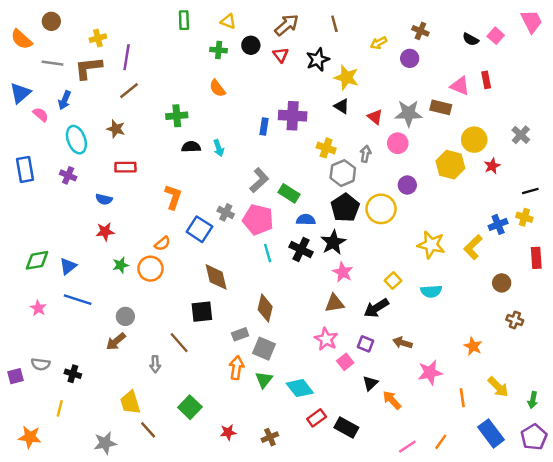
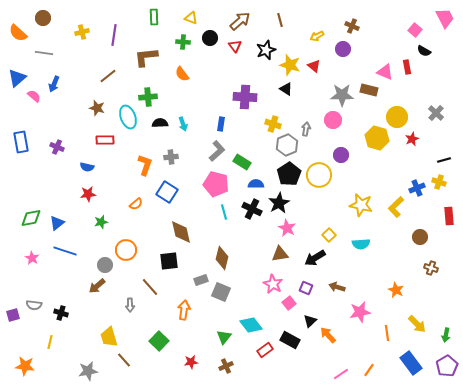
black semicircle: (471, 39) -> (424, 51), moved
purple line: (127, 57) -> (114, 35), moved
brown L-shape: (88, 68) -> (146, 57), moved
red triangle: (375, 117) -> (314, 66), moved
blue rectangle: (264, 126) -> (221, 124), moved
cyan ellipse: (76, 140) -> (128, 117), moved
gray cross: (226, 212) -> (171, 157), moved, turned -32
orange circle: (150, 269) -> (126, 250), moved
orange arrow: (236, 368) -> (184, 310), moved
green triangle: (264, 380) -> (224, 337), moved
black rectangle: (346, 427) -> (290, 340), moved

